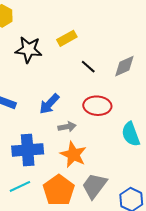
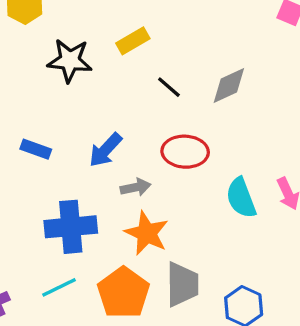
gray trapezoid: (94, 186) -> (182, 284), turned 144

